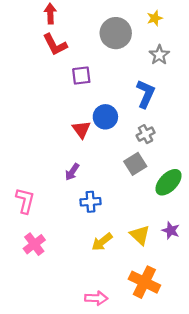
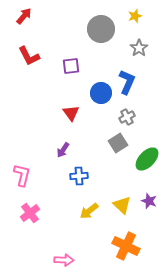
red arrow: (50, 14) -> (24, 16), moved, turned 42
red L-shape: (55, 45) -> (29, 56), moved
blue circle: (105, 117) -> (101, 93), moved
pink arrow: (96, 298) -> (64, 260), moved

